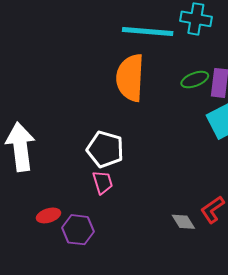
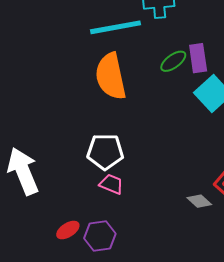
pink trapezoid: (103, 182) -> (111, 184), turned -35

